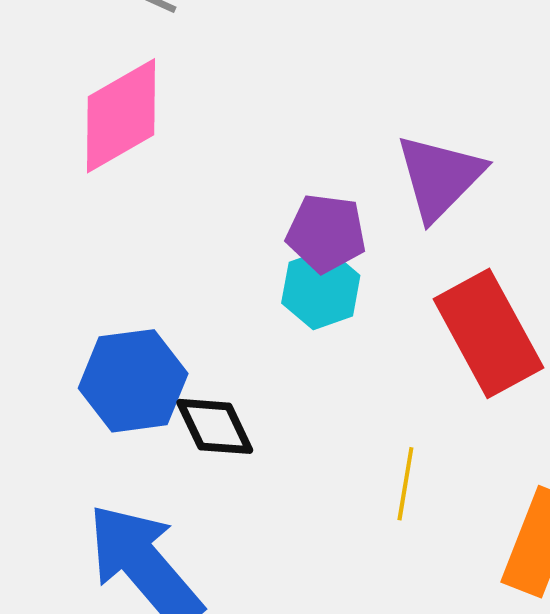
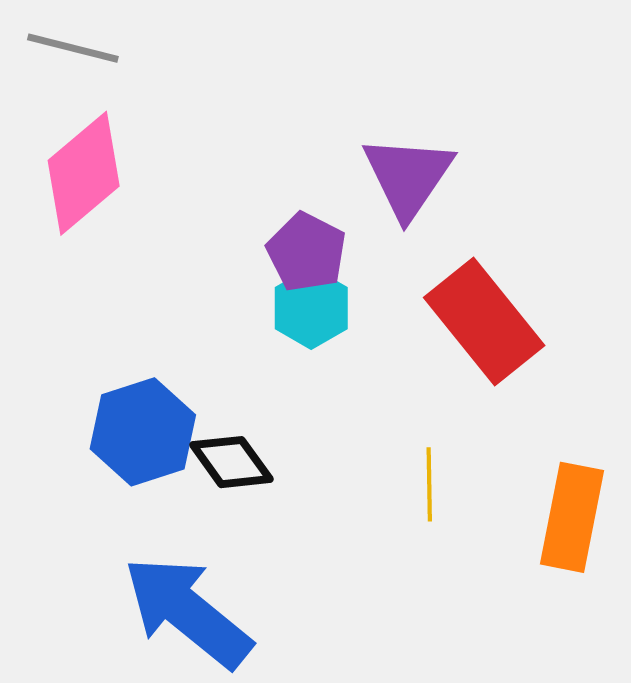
purple pentagon: (326, 233) -> (306, 252), turned 30

